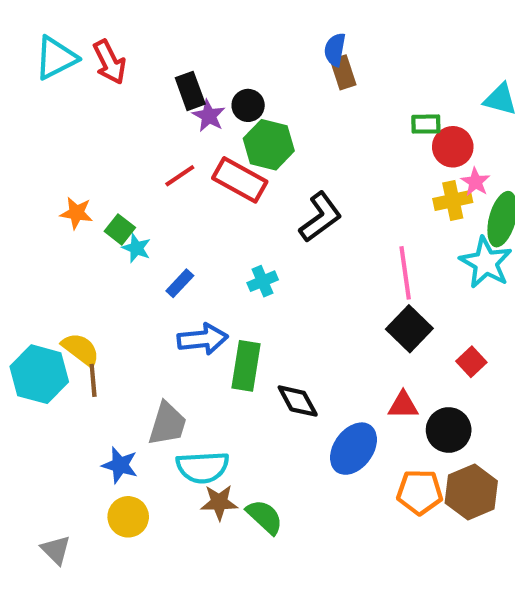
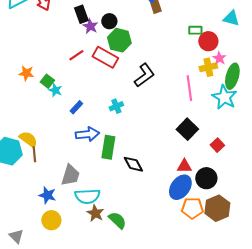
pink line: (405, 273) -> (189, 88), moved
blue ellipse: (354, 449) -> (180, 187), moved
brown star: (219, 502) -> (95, 213), turned 30

